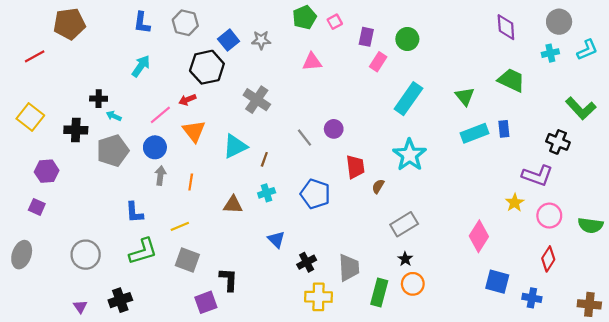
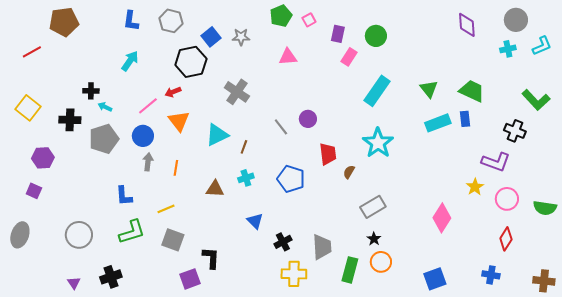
green trapezoid: (511, 80) -> (472, 91), moved
blue square: (497, 282) -> (435, 279), moved, turned -35

